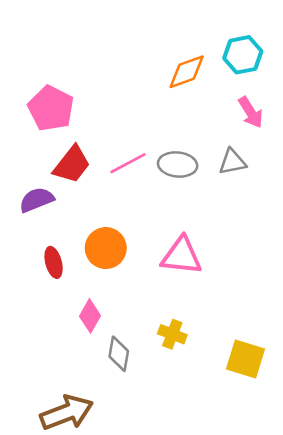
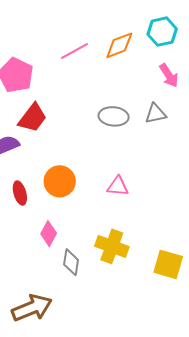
pink line: (128, 163) -> (74, 51), moved
pink triangle: (181, 256) -> (118, 186), size x0.7
yellow cross: (172, 334) -> (112, 246), size x1.5

